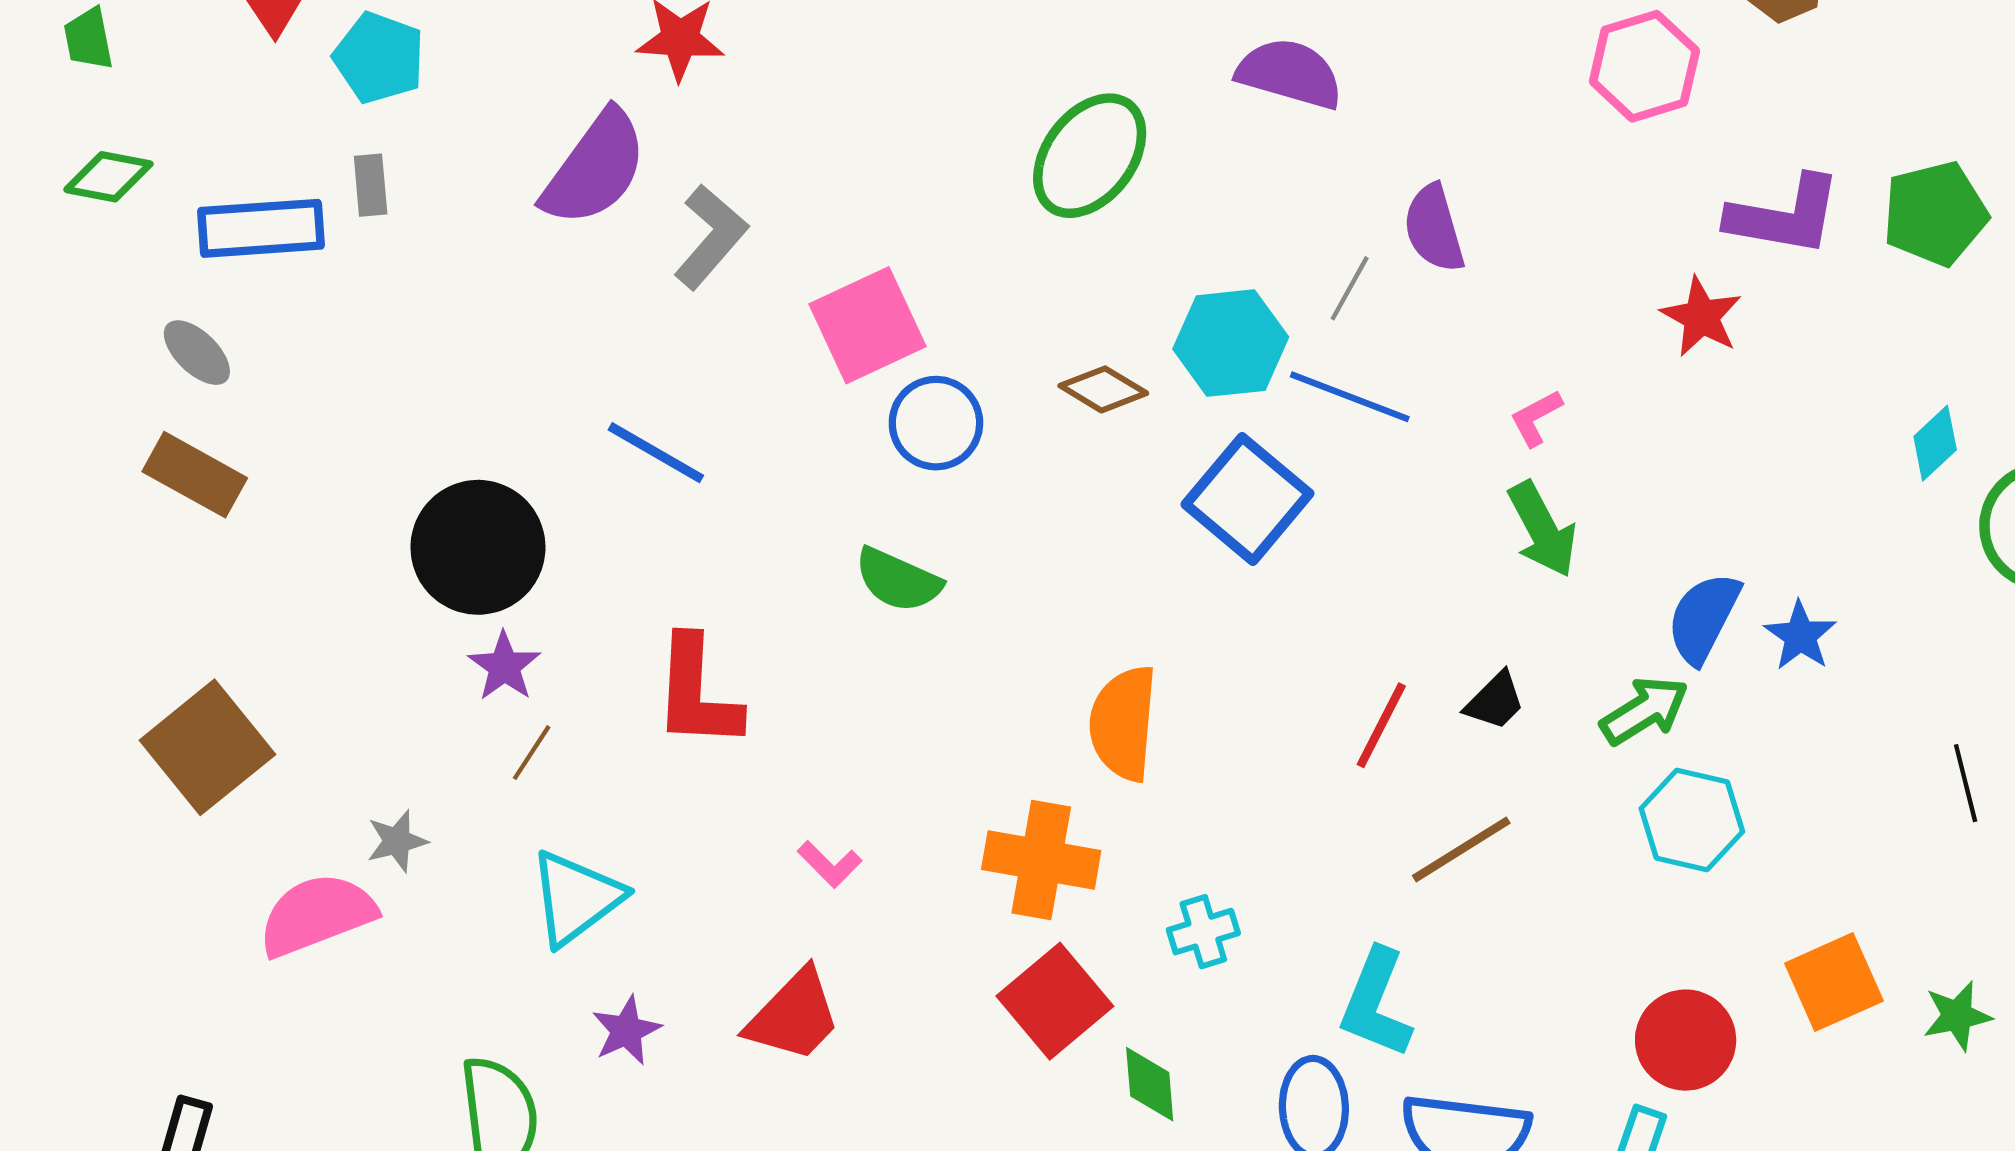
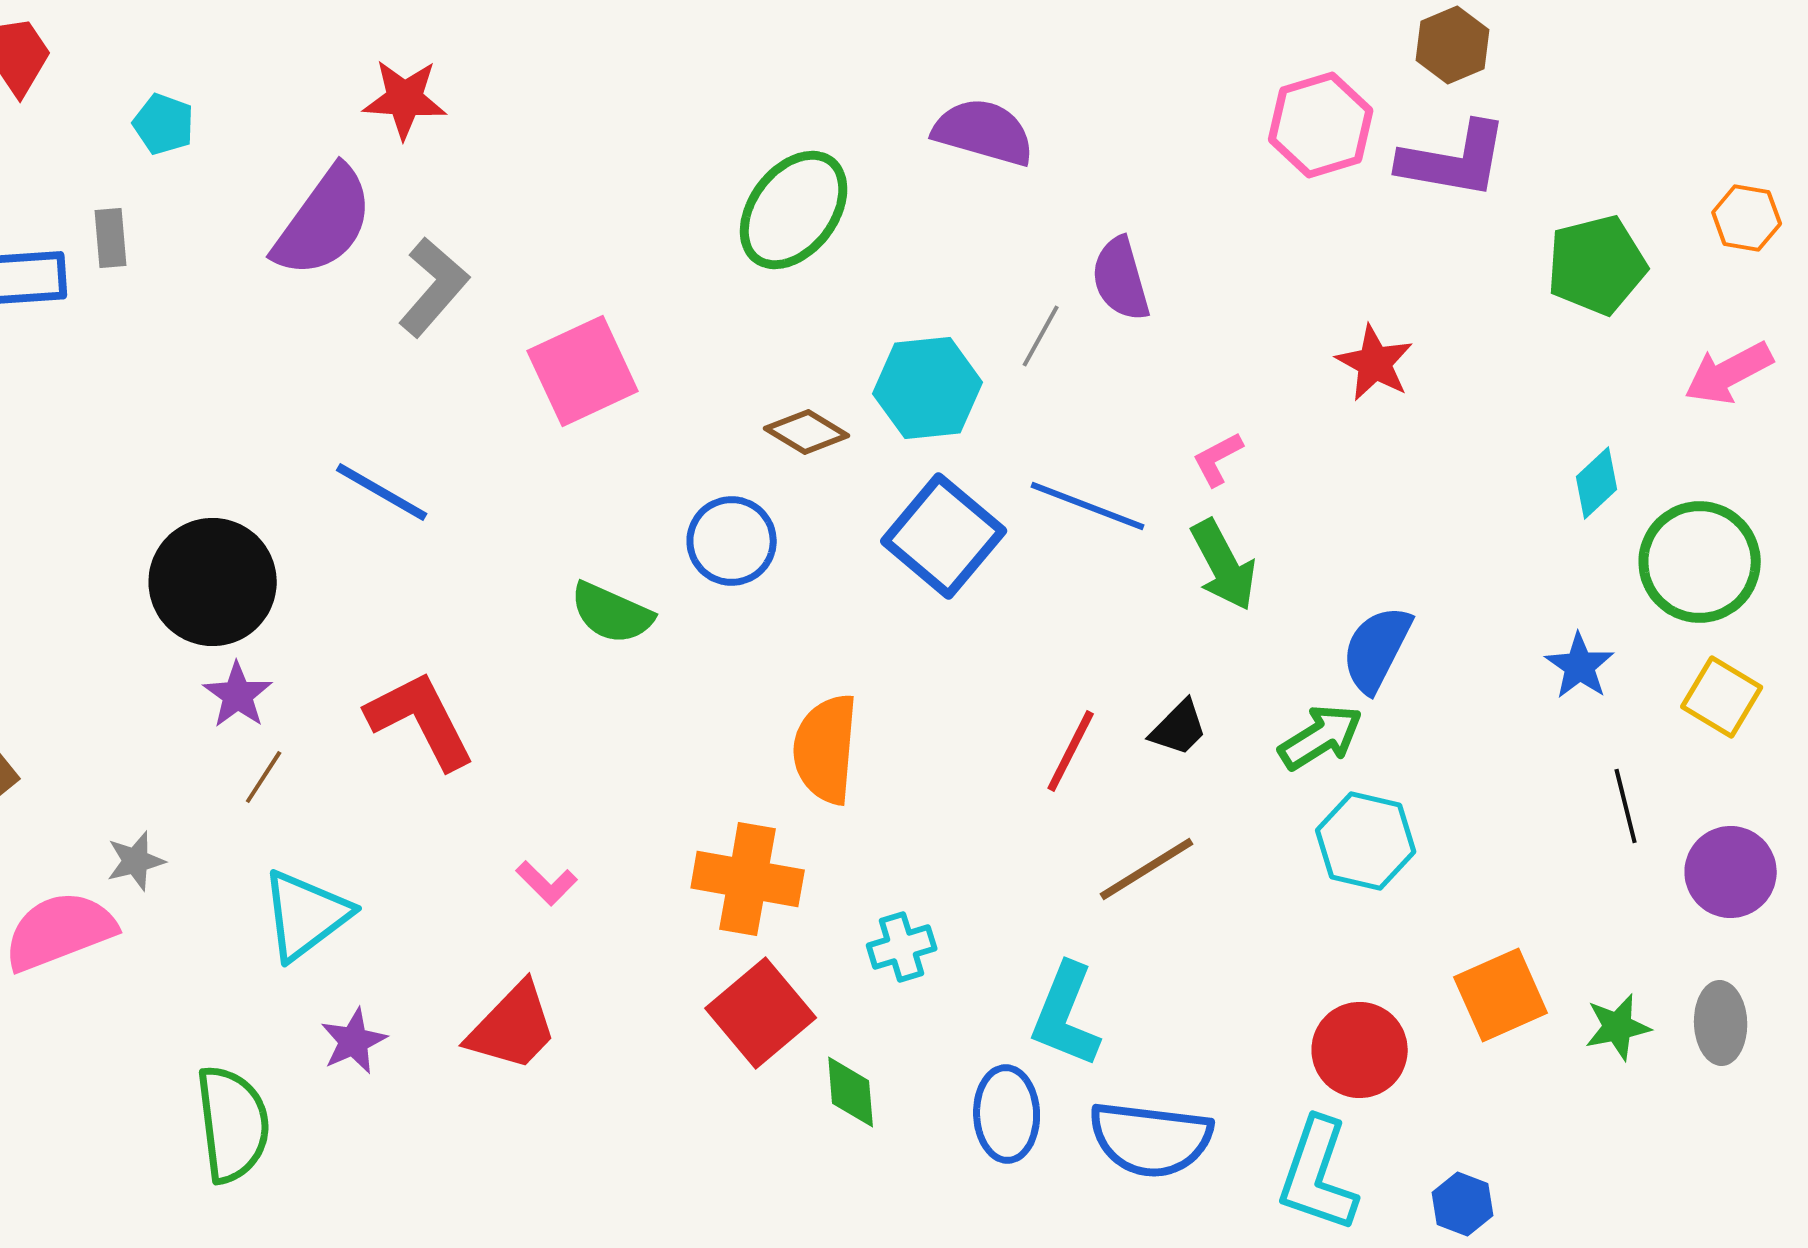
cyan pentagon: (379, 58) -> (164, 124), moved, size x0.7
purple L-shape: (1784, 216) -> (1454, 160), moved
blue line: (1350, 397) -> (1088, 506), moved
blue circle: (936, 423) -> (732, 541), moved
blue star: (1800, 636) -> (1580, 666), moved
red L-shape: (697, 693) -> (421, 720), turned 150

